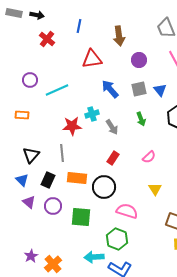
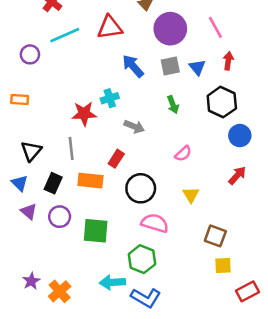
purple circle: (139, 60) -> (170, 29), size x1.6
cyan line: (57, 90) -> (65, 35), moved
gray arrow: (112, 127) -> (134, 127), moved, turned -35
red rectangle: (113, 158) -> (116, 159), moved
black circle: (104, 187) -> (141, 188), moved

